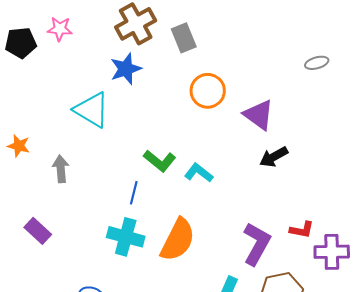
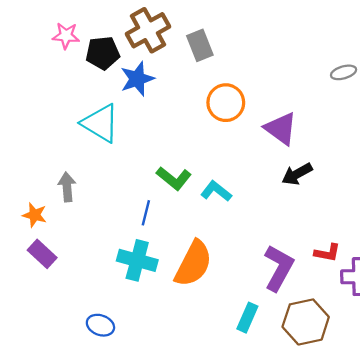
black pentagon: (21, 43) -> (103, 53), moved
orange star: (19, 146) -> (35, 215), moved

